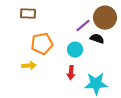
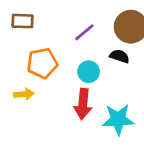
purple line: (83, 26) -> (84, 32), moved
red arrow: (71, 73) -> (83, 104), size x1.5

